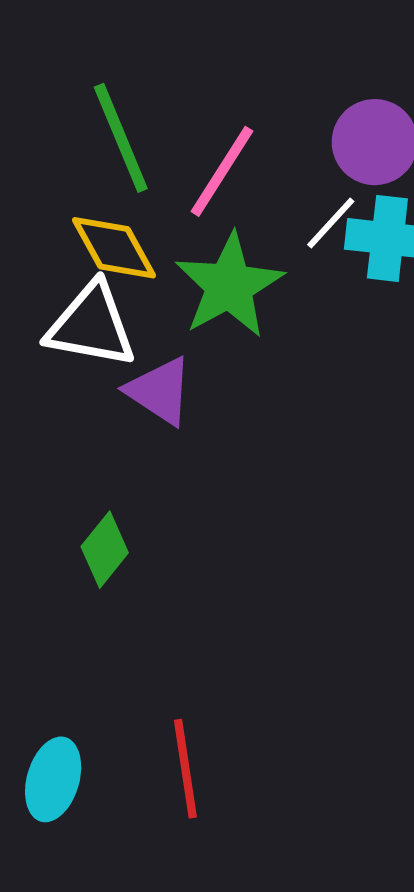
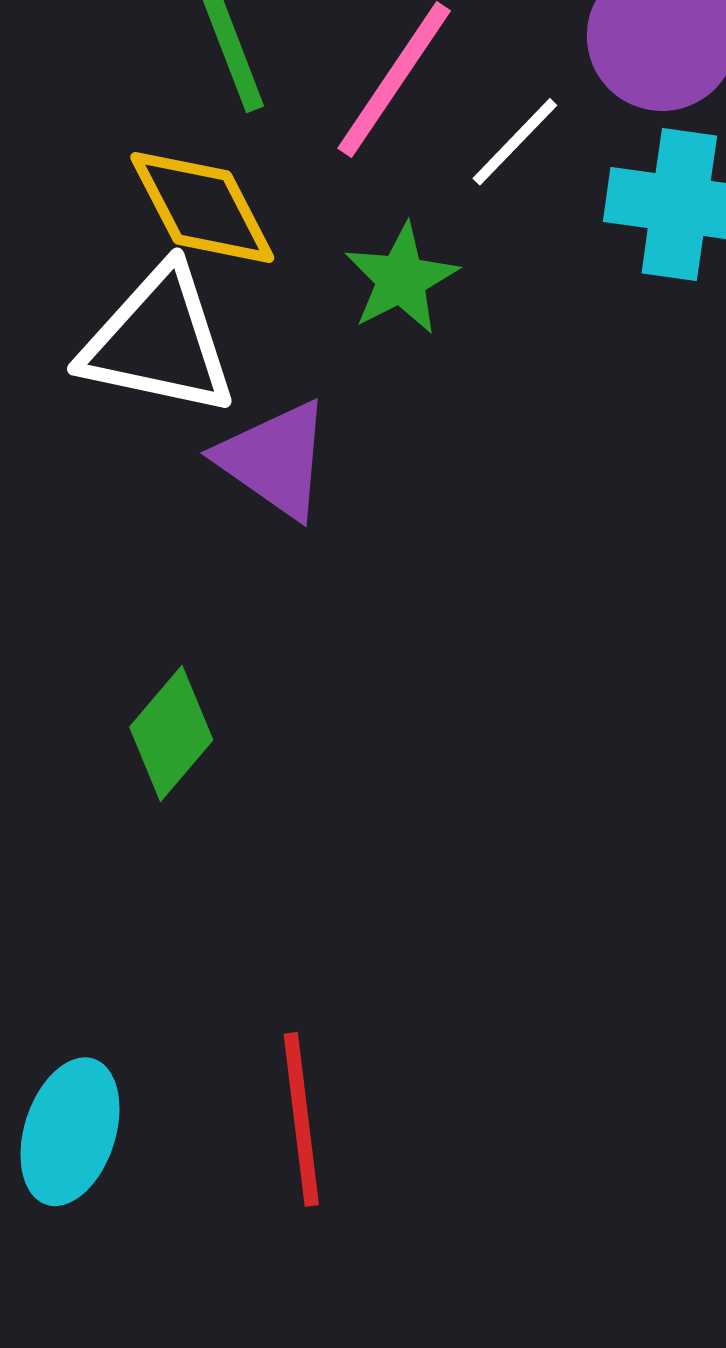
white line: (331, 223) -> (515, 142), moved
green star: (229, 286) -> (401, 279), size x0.6

